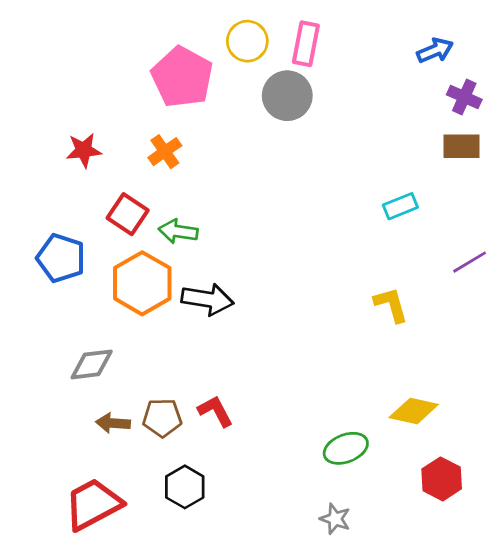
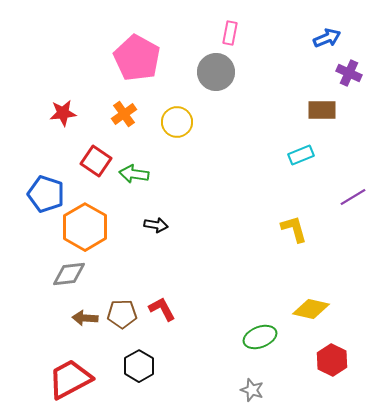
yellow circle: (247, 41) -> (177, 122), moved
pink rectangle: (306, 44) -> (230, 33), size x0.7
brown rectangle: (462, 146) -> (322, 110), moved
orange hexagon: (142, 283) -> (85, 227), moved
black arrow: (207, 299) -> (156, 225), size x0.6

